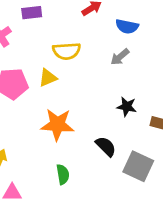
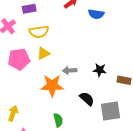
yellow semicircle: (67, 51) -> (39, 32), moved
gray arrow: (120, 57) -> (70, 70), moved, turned 40
gray square: (138, 166) -> (110, 111), turned -30

